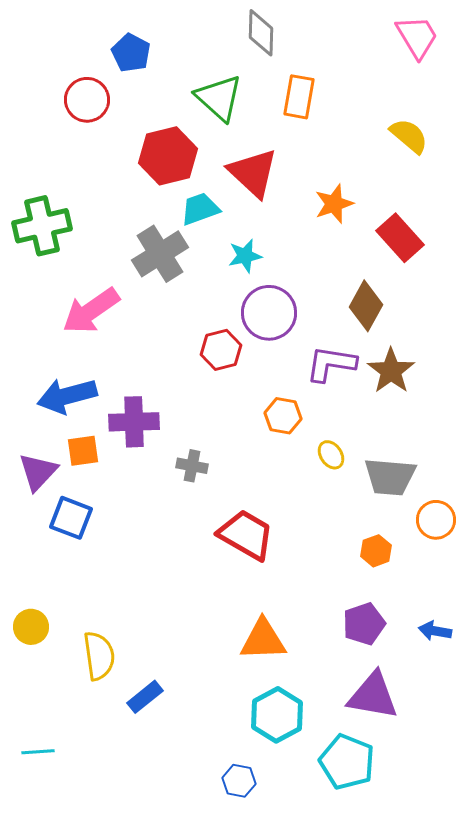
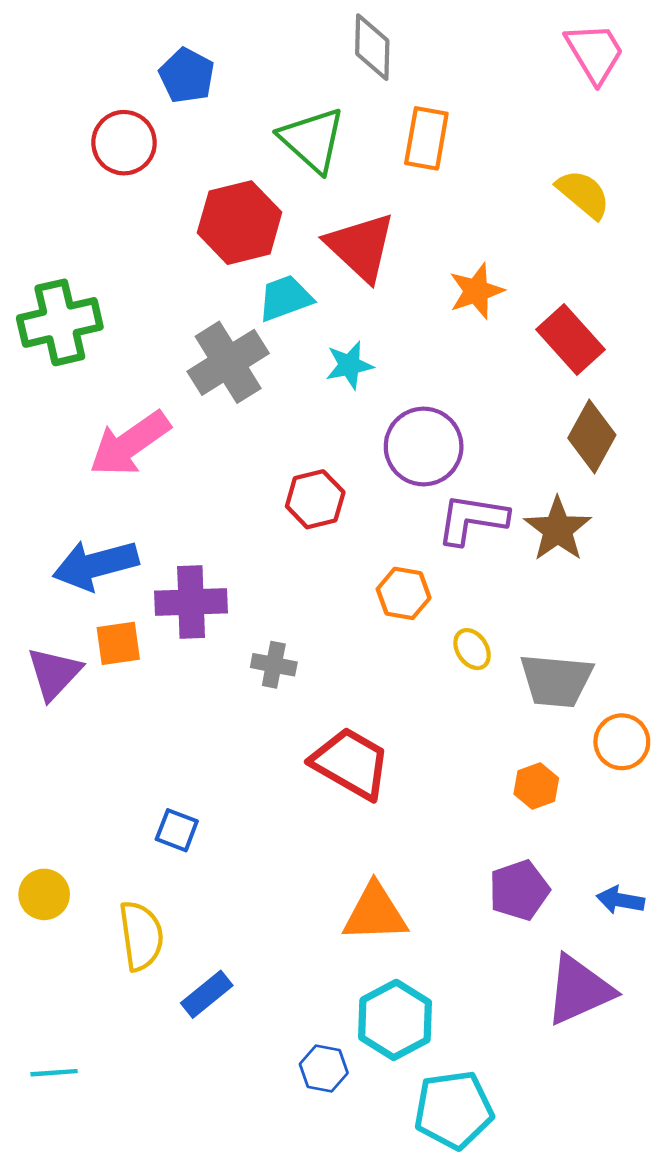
brown diamond: (366, 306) -> (592, 437), moved
purple circle: (269, 313) -> (424, 446), moved
blue square: (71, 518) -> (177, 830), moved, size x0.7
purple triangle: (373, 696) -> (579, 990), moved, turned -34
cyan pentagon: (347, 762) -> (454, 1110), moved, turned -30
blue hexagon: (239, 781) -> (324, 1068), moved

